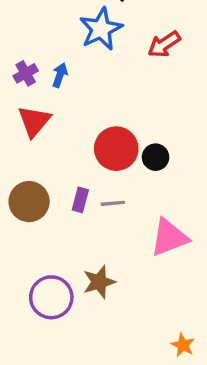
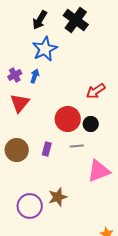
blue star: (101, 29) -> (45, 49), moved
red arrow: (164, 44) -> (96, 91), moved
gray line: (113, 203) -> (77, 146), moved

